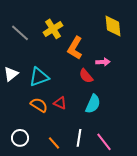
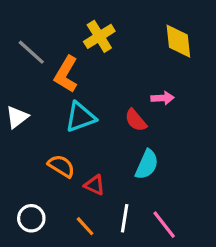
yellow cross: (53, 29) -> (99, 36), moved
orange L-shape: (75, 48) -> (66, 74), moved
cyan triangle: (39, 77) -> (80, 117), moved
red triangle: (60, 103) -> (95, 185), moved

